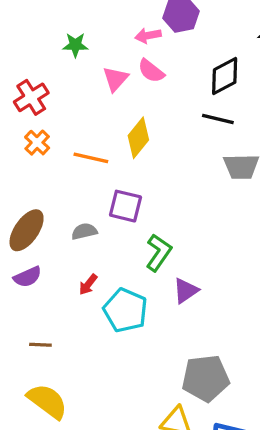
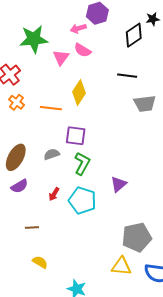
green star: (75, 45) -> (34, 39), size x1.8
black diamond: (225, 76) -> (134, 35), moved
green L-shape: (159, 253) -> (82, 163), moved
red arrow: (88, 284) -> (54, 194), moved
yellow semicircle: (47, 401) -> (40, 262), size x0.6

